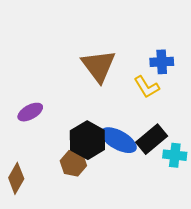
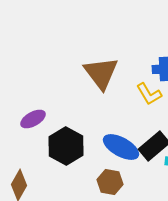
black hexagon: (87, 140) -> (66, 146), moved
brown hexagon: (73, 163) -> (110, 182), moved

